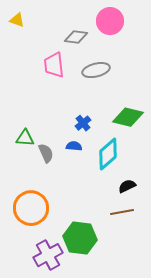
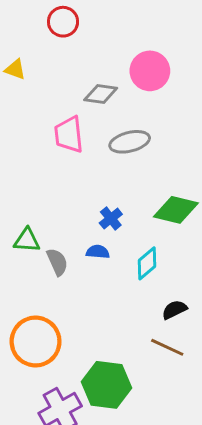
cyan diamond: (108, 154) -> (147, 263), size x0.7
brown line: (122, 212) -> (167, 347), turned 35

